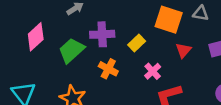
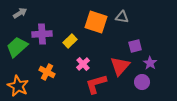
red triangle: (183, 50) -> (120, 66), moved, size x1.5
orange cross: (108, 69) -> (47, 72), moved

